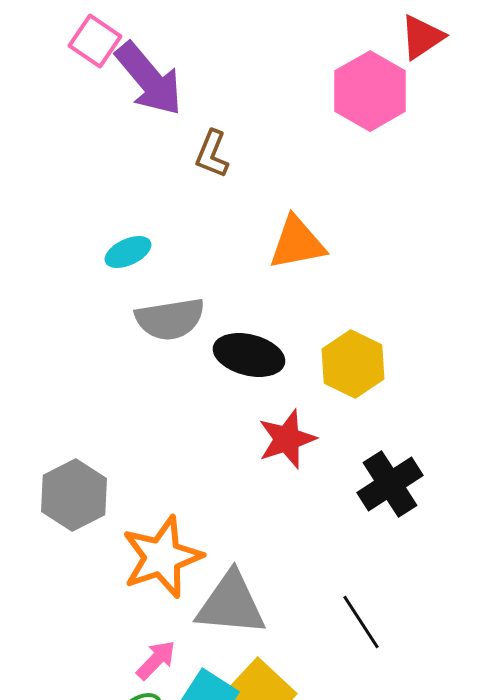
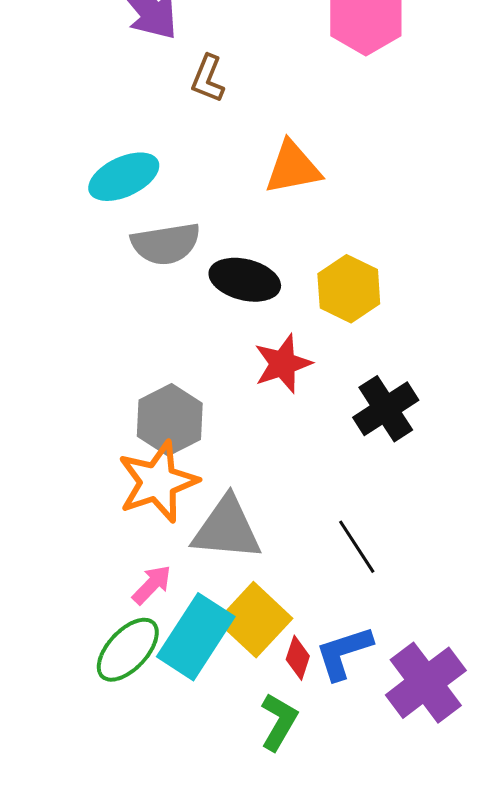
cyan ellipse: (128, 252) -> (124, 177), size x1.5
gray hexagon: (74, 495) -> (170, 420), moved

